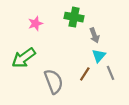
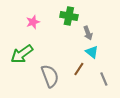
cyan triangle: (99, 56) -> (92, 52), turned -32
gray line: (111, 73) -> (104, 79), moved

